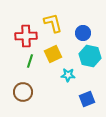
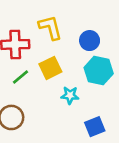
green line: (30, 61) -> (20, 77), turned 32

